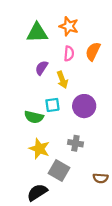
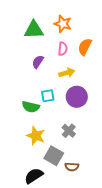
yellow arrow: (62, 80) -> (67, 73), moved, turned -84
gray cross: (75, 143) -> (69, 131), turned 32
brown semicircle: (101, 178) -> (72, 167), moved

